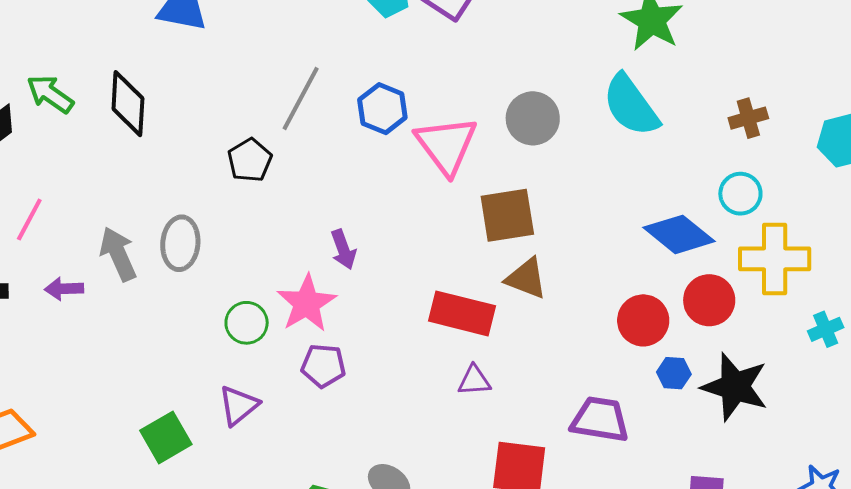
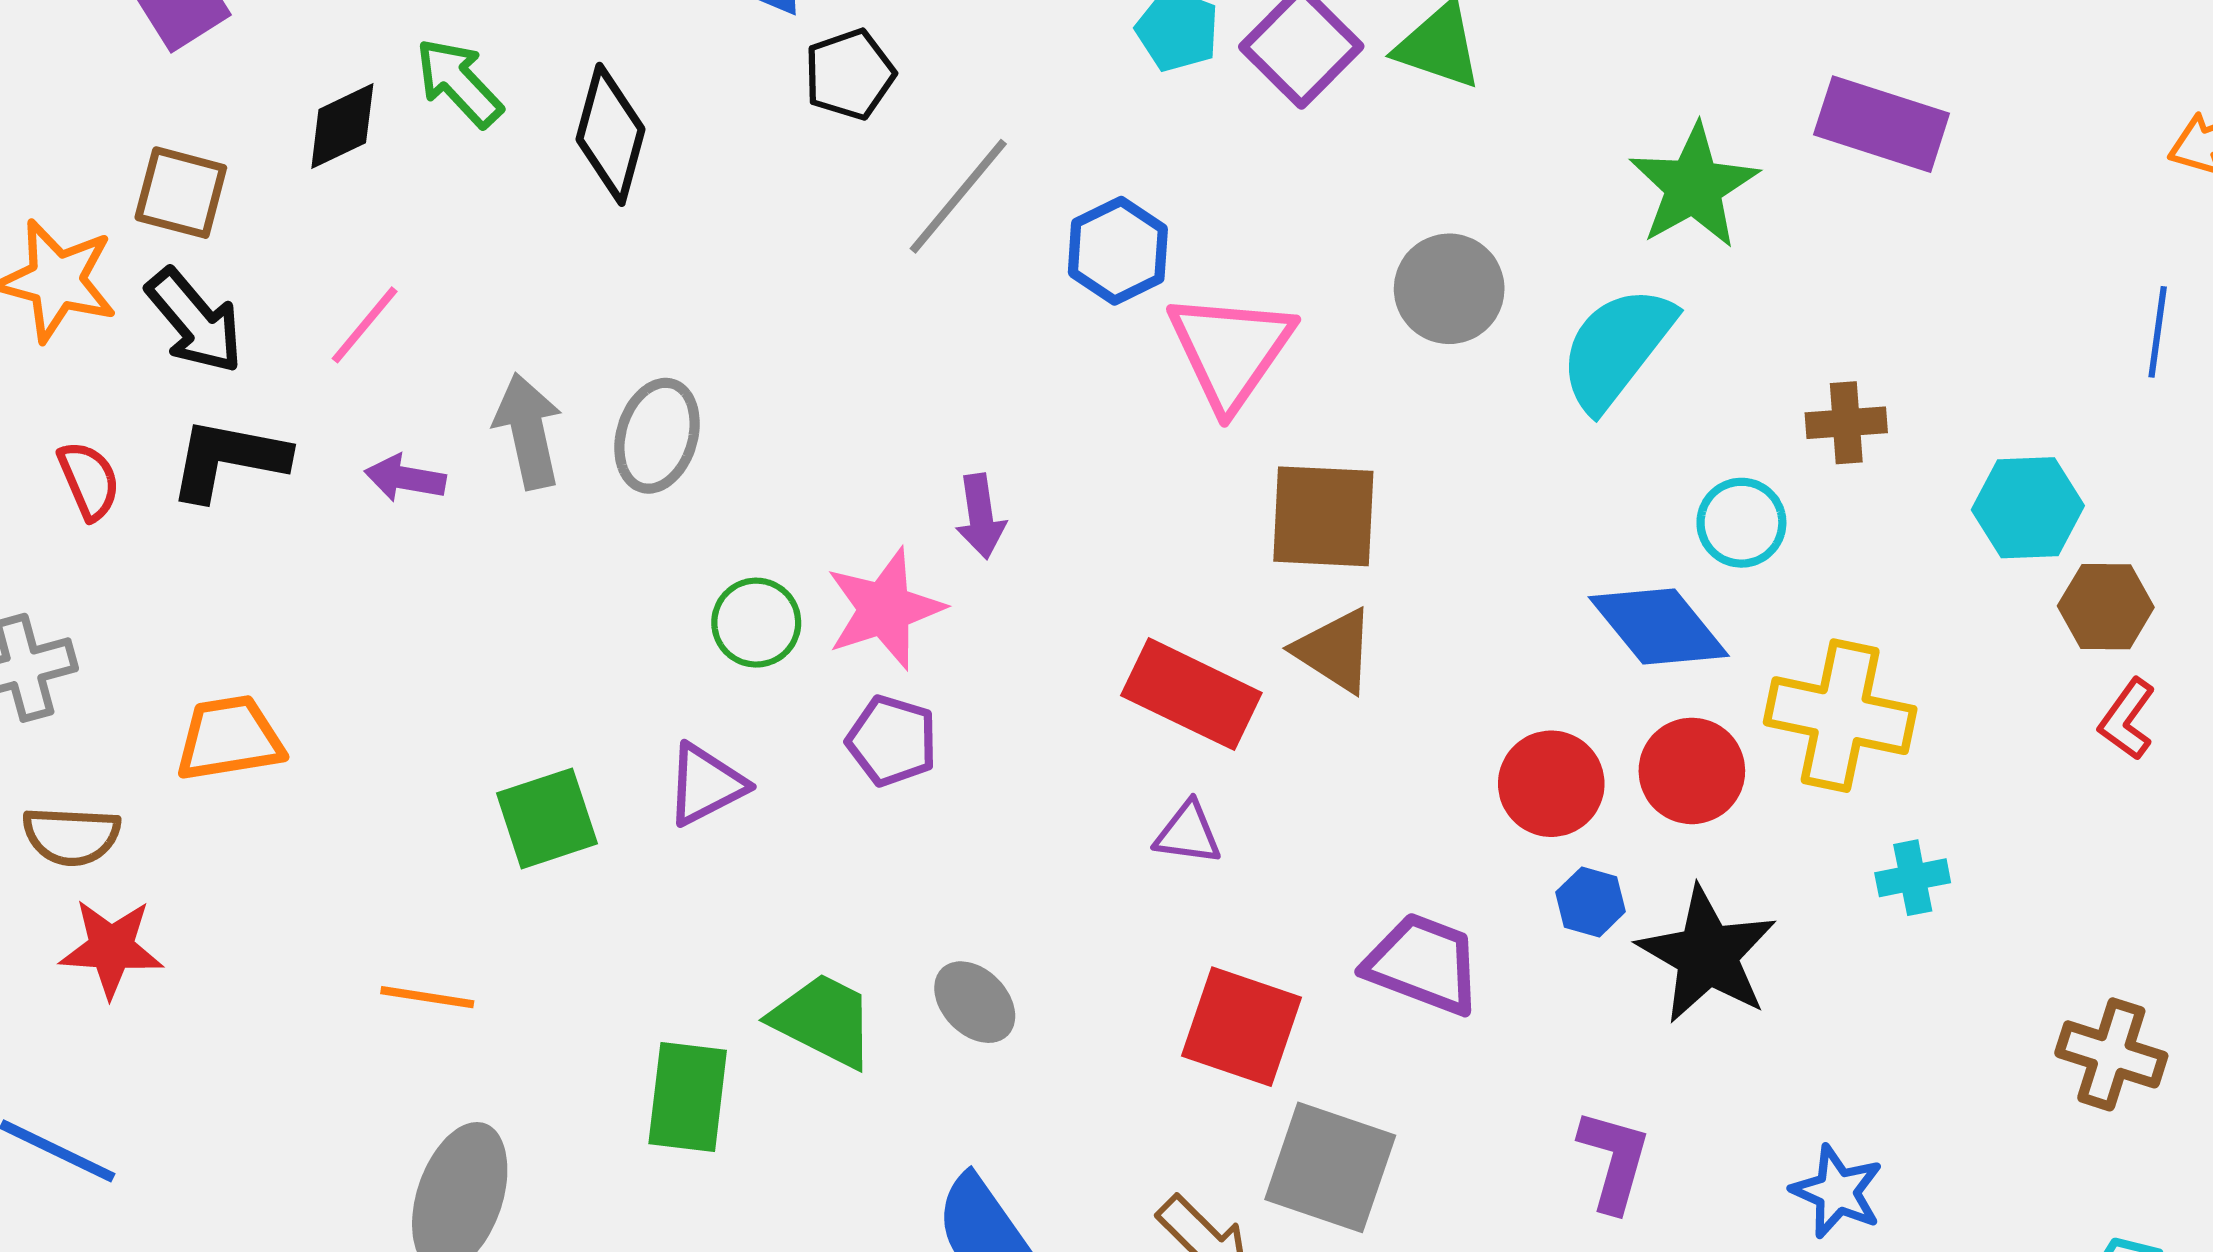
cyan semicircle: (631, 105) -> (1617, 348), turned 62
gray circle: (533, 118) -> (1449, 289), moved
black pentagon: (250, 160) -> (849, 74), moved
cyan circle: (740, 194) -> (1741, 523), moved

